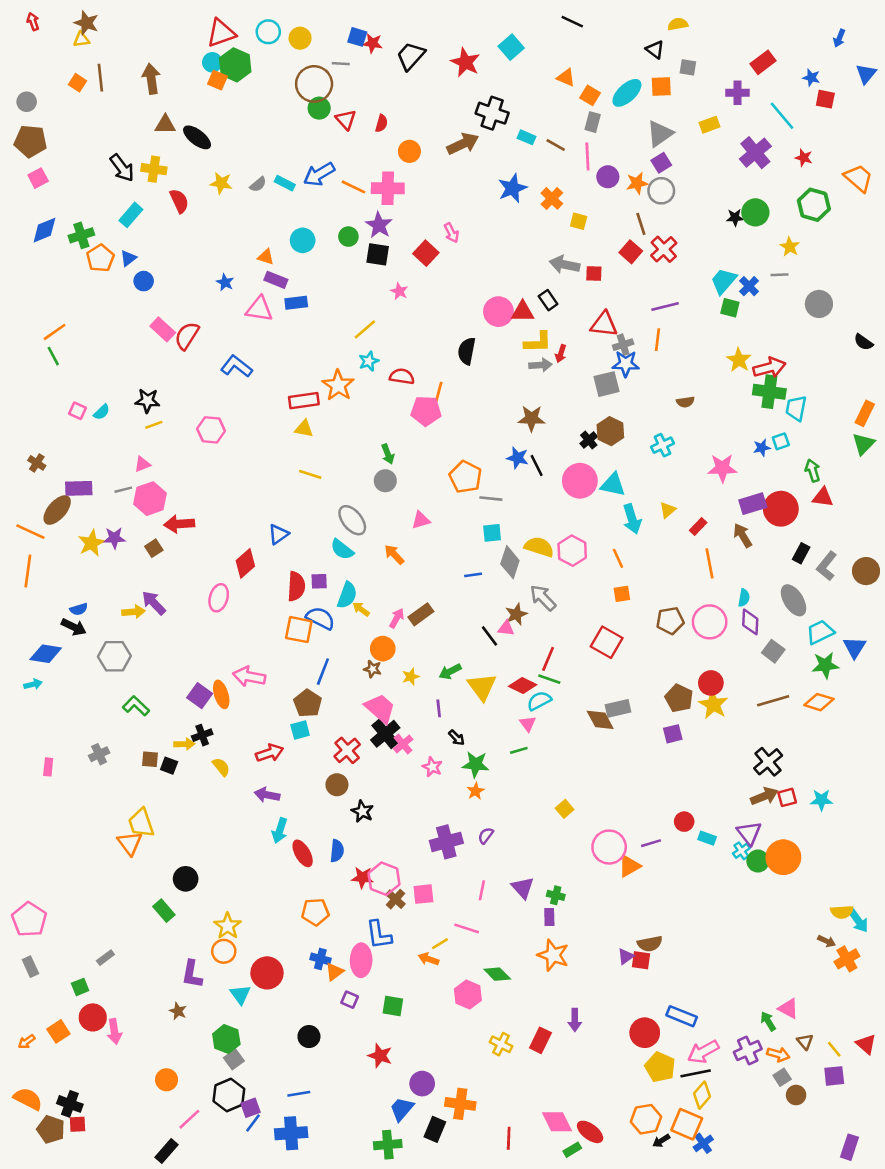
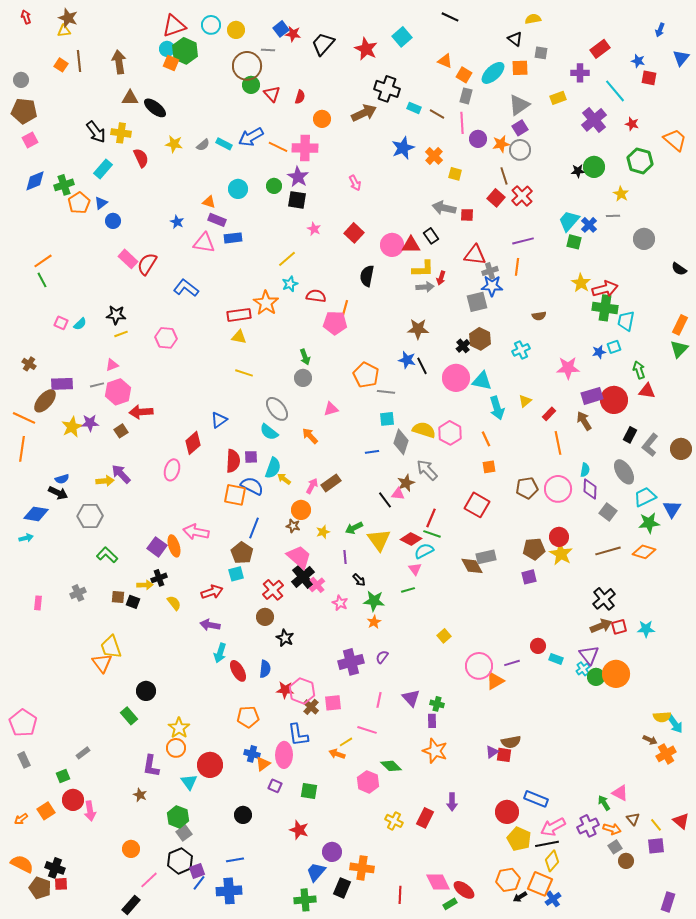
blue square: (357, 37) -> (281, 29), turned 35
red square: (426, 253) -> (354, 233), moved
brown pentagon: (679, 698) -> (534, 549), turned -30

